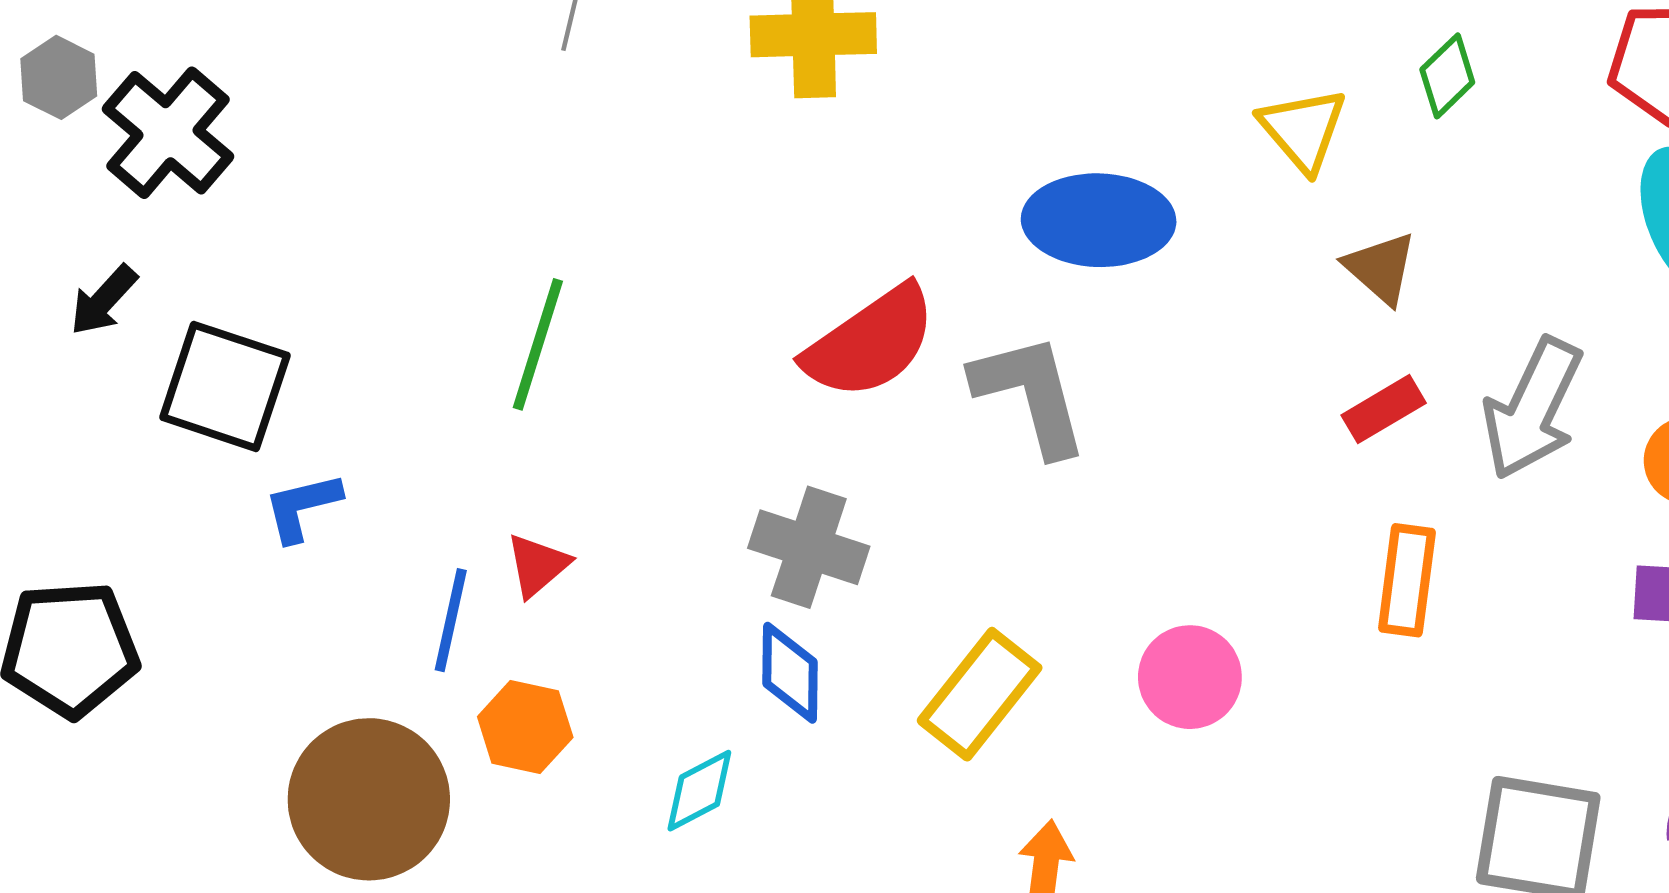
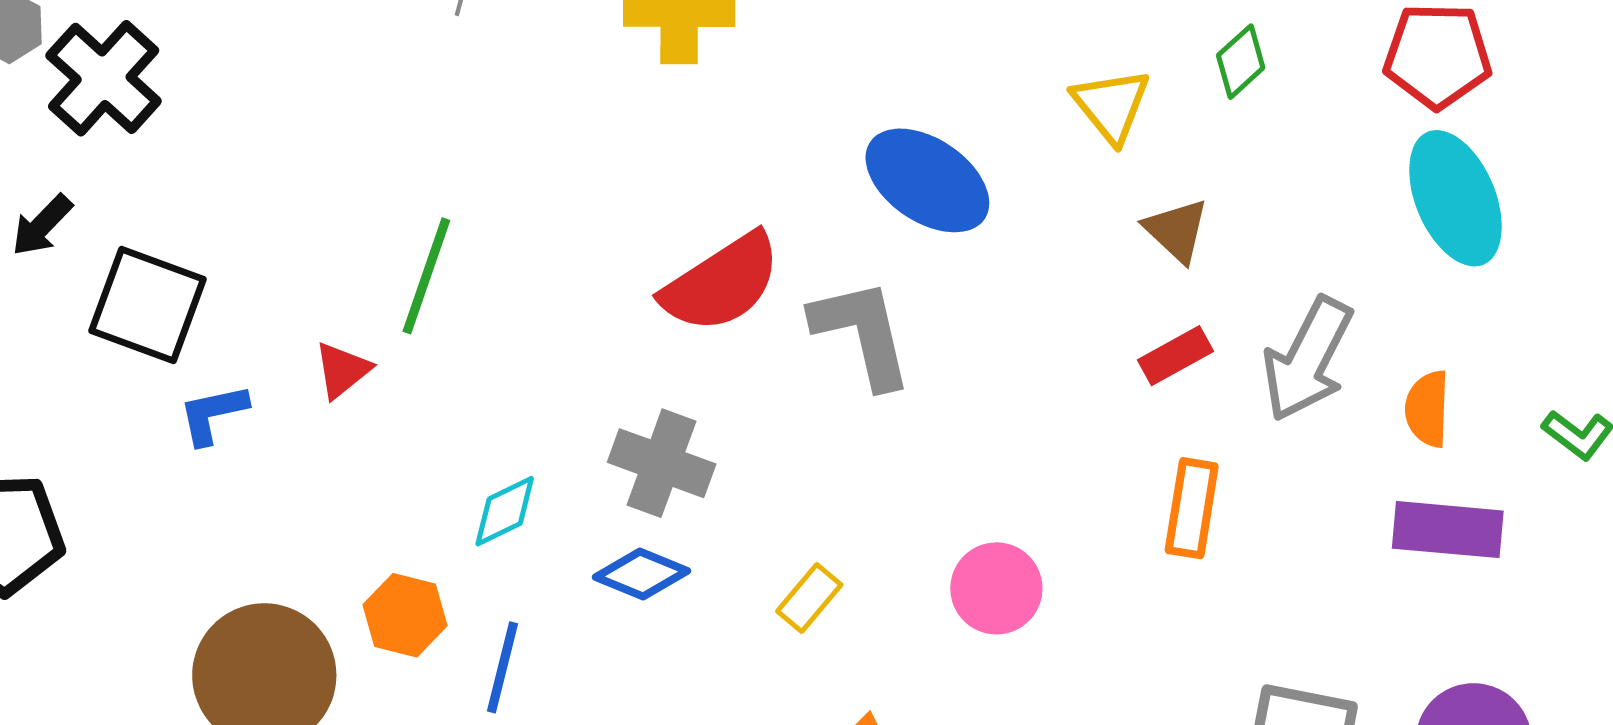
blue ellipse: (1099, 220) -> (927, 180), turned 31
red triangle: (538, 565) -> (342, 370), moved
blue line: (451, 620) -> (503, 667), moved
blue diamond: (790, 673) -> (642, 574), turned -70
yellow rectangle: (980, 694) -> (809, 598), size x0.6
cyan diamond: (699, 791) -> (505, 511), moved

